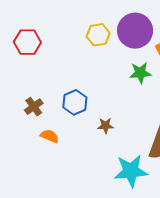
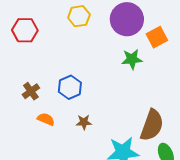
yellow hexagon: (98, 35) -> (79, 16), moved
brown star: (106, 126) -> (84, 122), moved

